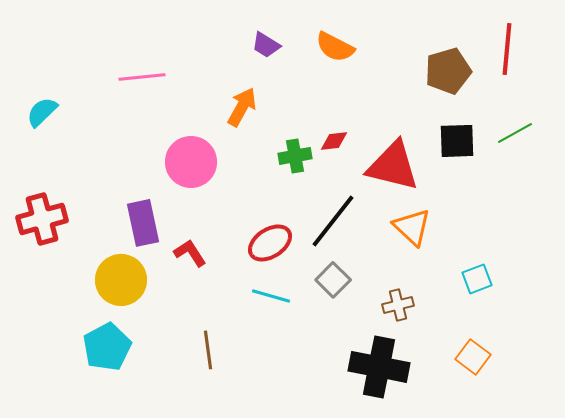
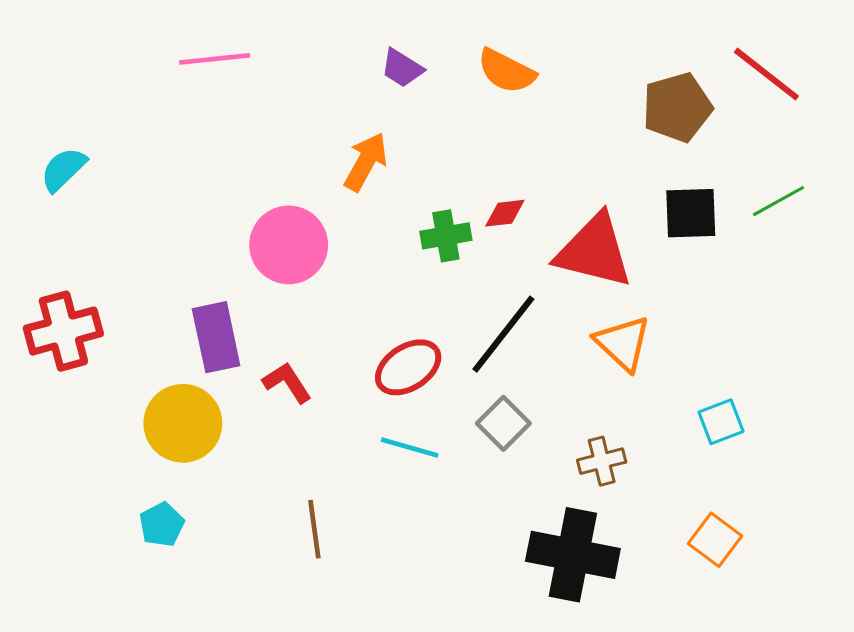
red line: (507, 49) -> (766, 74), turned -57
pink line: (142, 77) -> (215, 59), moved
cyan pentagon: (107, 347) -> (162, 525), size x0.6

